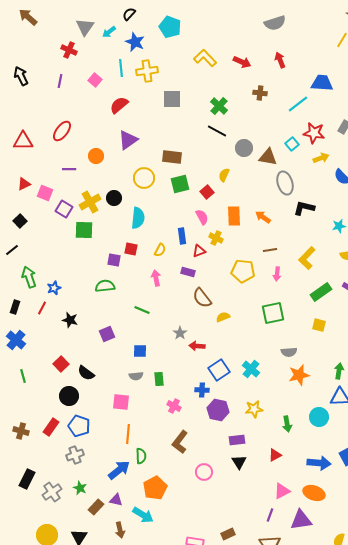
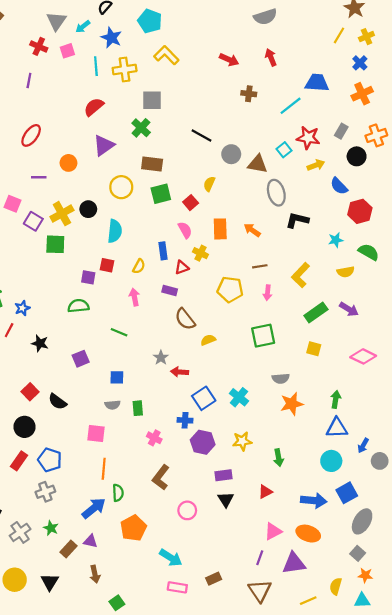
yellow L-shape: (205, 58) -> (166, 55), moved
pink square: (95, 80) -> (67, 51), moved, turned 32
green cross: (219, 106) -> (141, 128), moved
black circle: (69, 396) -> (24, 427), moved
cyan circle: (319, 417) -> (331, 461), moved
cyan arrow: (143, 515) -> (171, 558), moved

